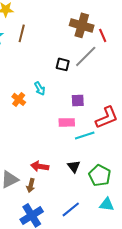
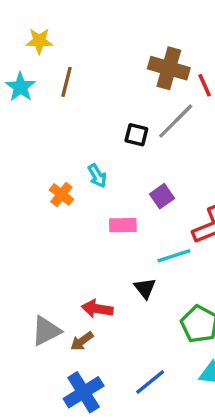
purple square: (78, 100) -> (162, 196), turned -32
pink rectangle: (67, 122) -> (123, 225), moved
black triangle: (74, 166) -> (145, 288), moved
brown arrow: (31, 185) -> (82, 341), turned 40

